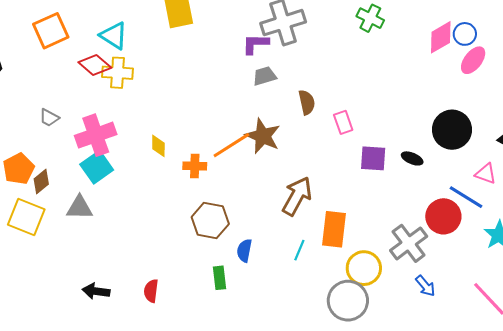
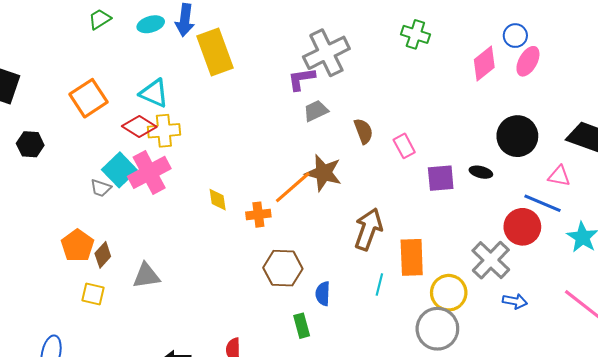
pink diamond: (441, 37) -> (484, 64), moved
pink cross: (96, 135) -> (149, 172), moved
cyan square: (97, 167) -> (119, 170), moved
yellow square: (26, 217) -> (93, 294), size x0.6
blue arrow: (425, 286) -> (515, 301), turned -30

